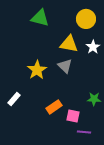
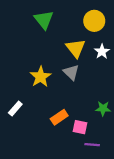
green triangle: (40, 18) -> (44, 20), turned 36
yellow triangle: (69, 44) -> (76, 48), turned 42

